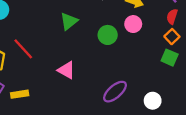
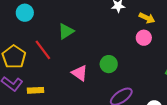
green triangle: (69, 21) -> (66, 31), moved
green circle: (108, 35) -> (109, 64), moved

